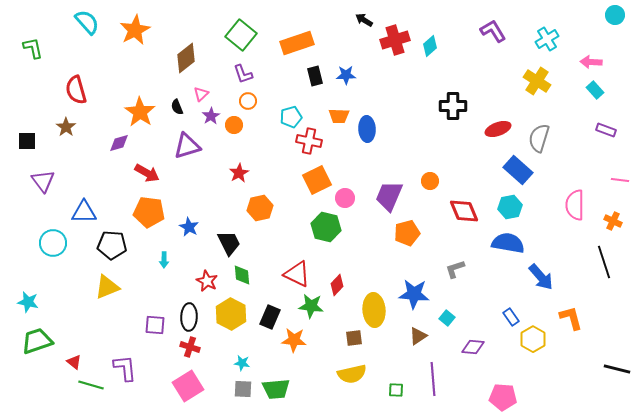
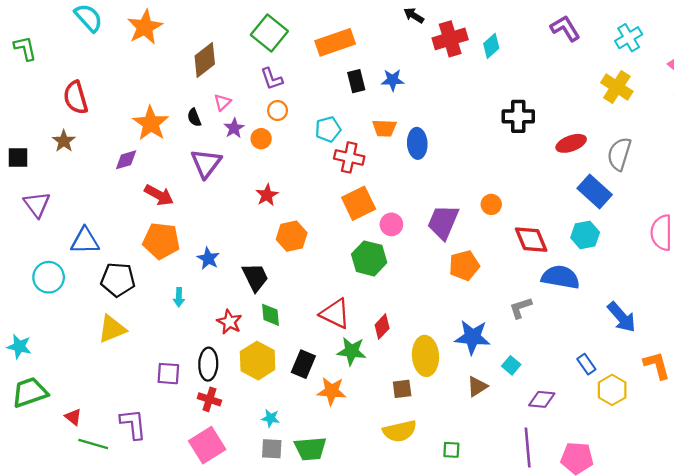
purple triangle: (187, 146) -> (206, 163), turned -36
blue semicircle: (508, 243) -> (561, 277), moved
purple line: (433, 379) -> (528, 447), moved

